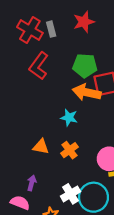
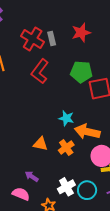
orange arrow: (87, 92) -> (87, 132), moved
purple arrow: (32, 183) -> (32, 176), turned -72
cyan circle: (93, 197) -> (87, 190), size x0.7

